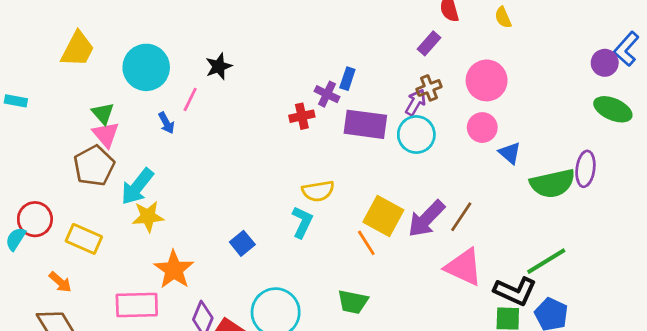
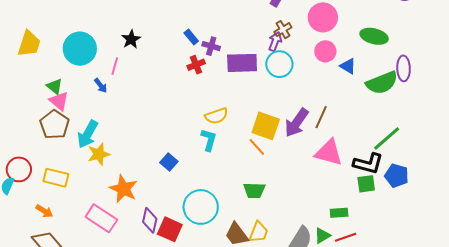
blue rectangle: (347, 79) -> (191, 37), moved, turned -49
green ellipse: (613, 109) -> (374, 36), moved
pink rectangle: (137, 305) -> (101, 218), turned 44

